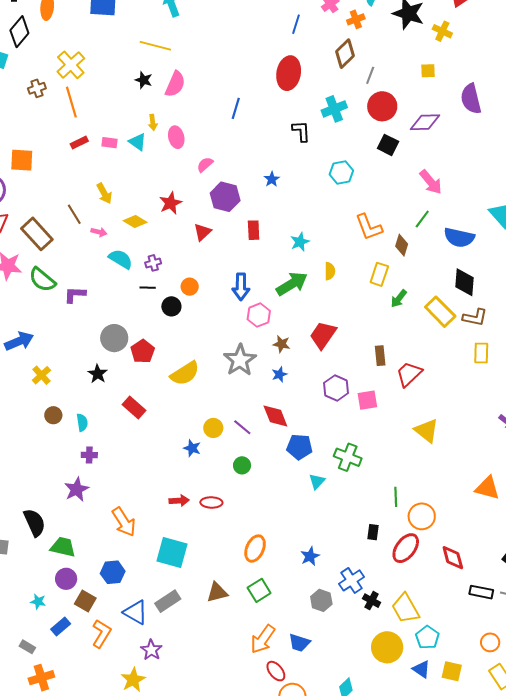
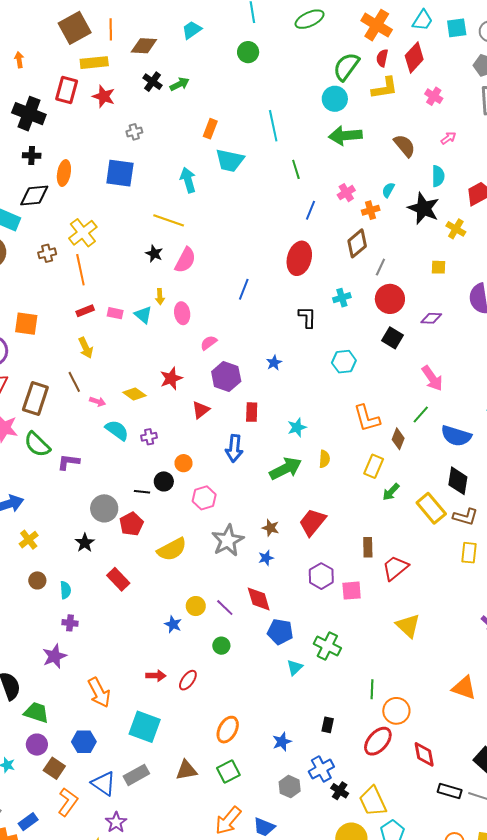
black diamond: (19, 32) -> (34, 195), turned 40
cyan cross: (334, 109) -> (342, 298), size x0.7
purple diamond: (425, 122) -> (431, 318), size x0.7
yellow arrow: (104, 193) -> (86, 348), moved
brown rectangle: (37, 234) -> (35, 398), turned 56
blue arrow: (241, 287) -> (234, 448), moved
black line: (148, 288) -> (142, 492), moved
pink hexagon: (259, 315) -> (204, 498), moved
red ellipse: (211, 502) -> (188, 680), turned -60
black rectangle: (373, 532) -> (328, 725), moved
blue rectangle: (61, 627) -> (28, 822), moved

